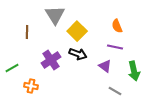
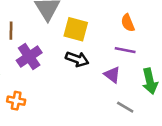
yellow square: (77, 31) -> (76, 29), turned -30
purple cross: (51, 60) -> (29, 57), moved

